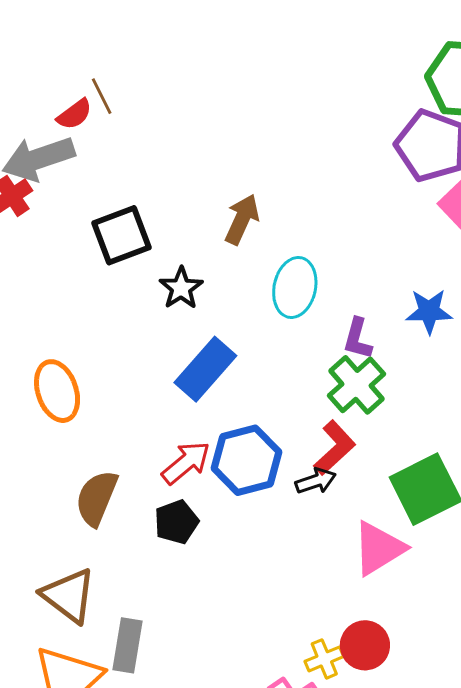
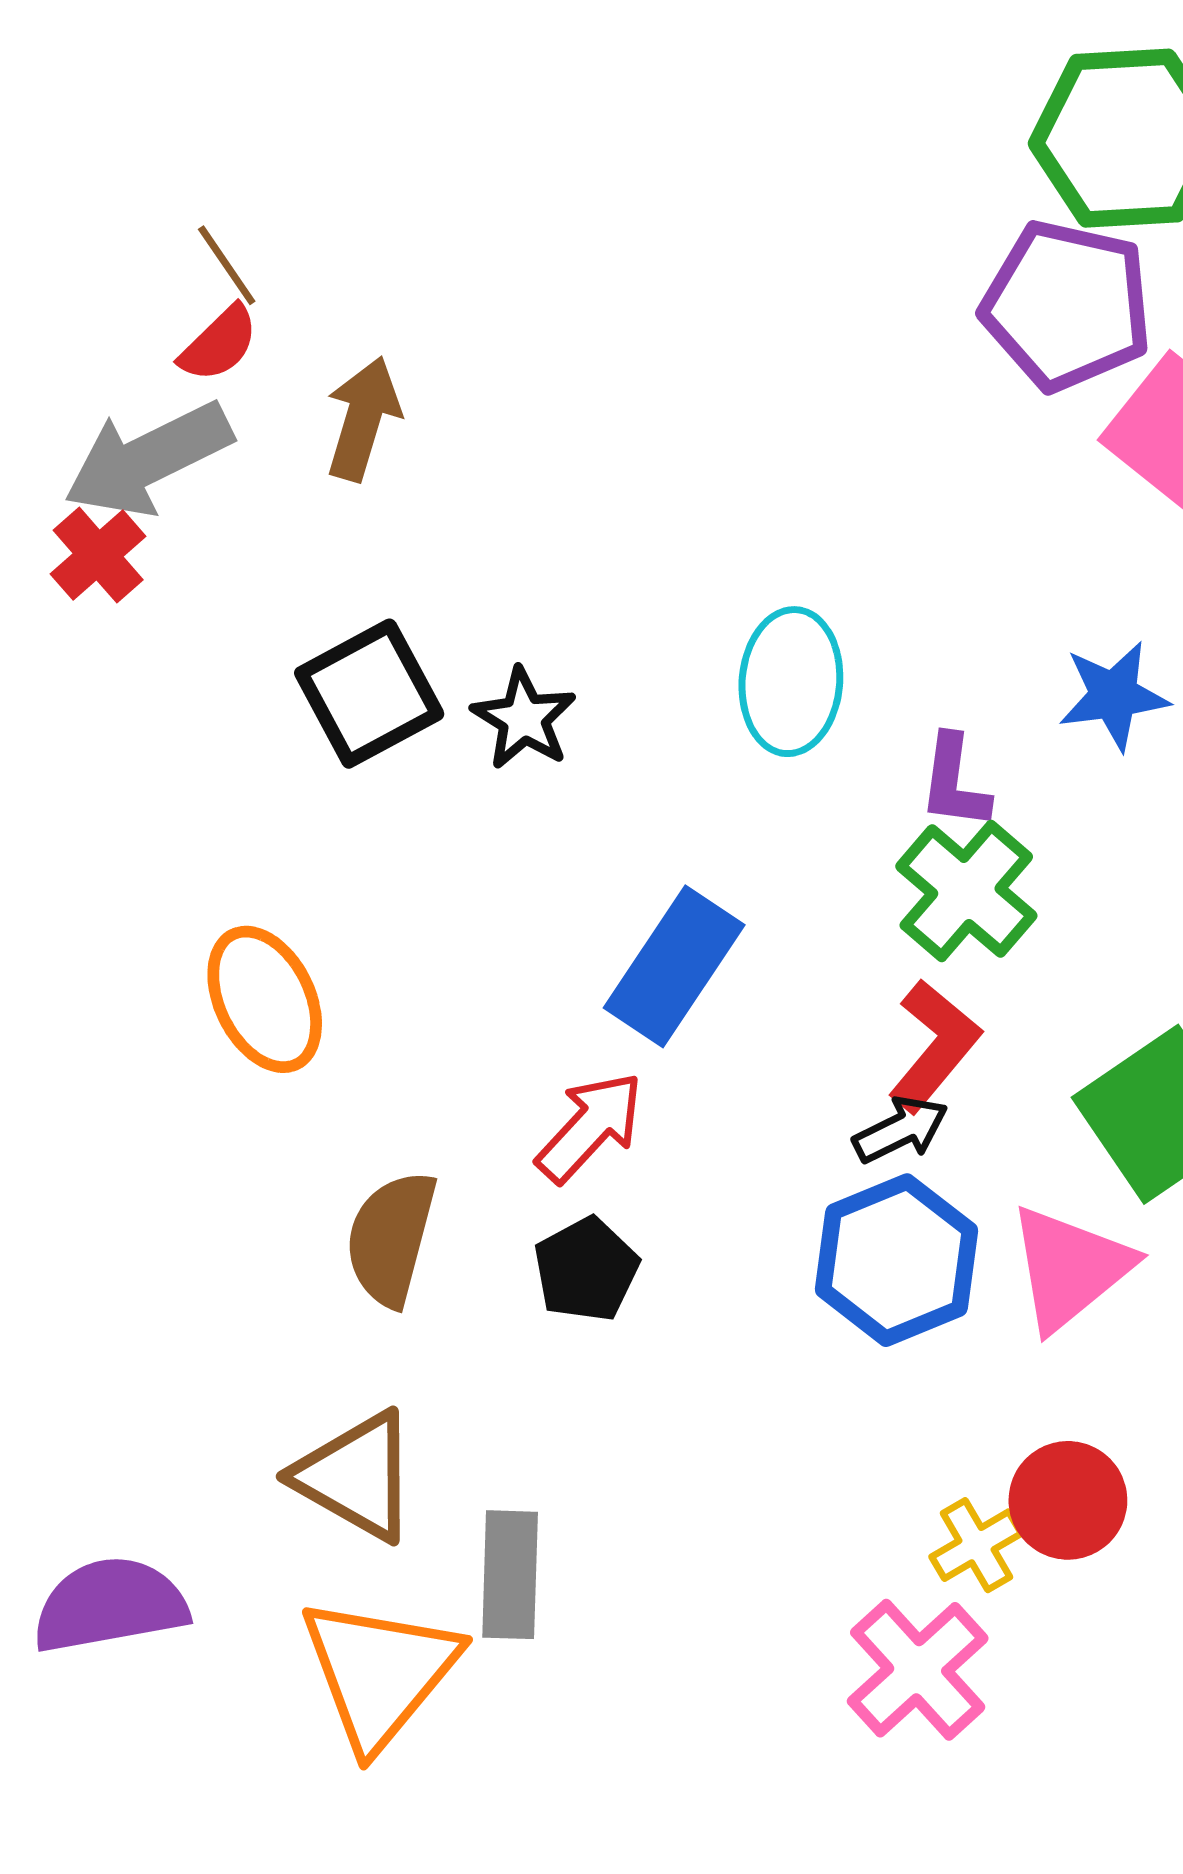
brown line: (102, 96) -> (227, 265), moved
brown arrow: (242, 219) -> (363, 419), moved
black square: (122, 235) -> (369, 694), moved
blue rectangle: (205, 369) -> (674, 966), moved
blue hexagon: (247, 460) -> (896, 1260), moved

